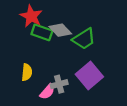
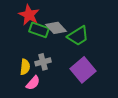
gray cross: (59, 84) -> (43, 62), moved
pink semicircle: (47, 92) -> (33, 83), moved

